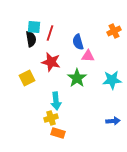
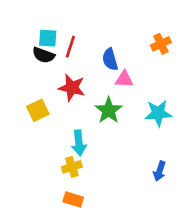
black semicircle: (31, 39) -> (44, 55), turned 119
blue arrow: (113, 121) -> (160, 171), turned 112
orange rectangle: (58, 133) -> (73, 199), moved

